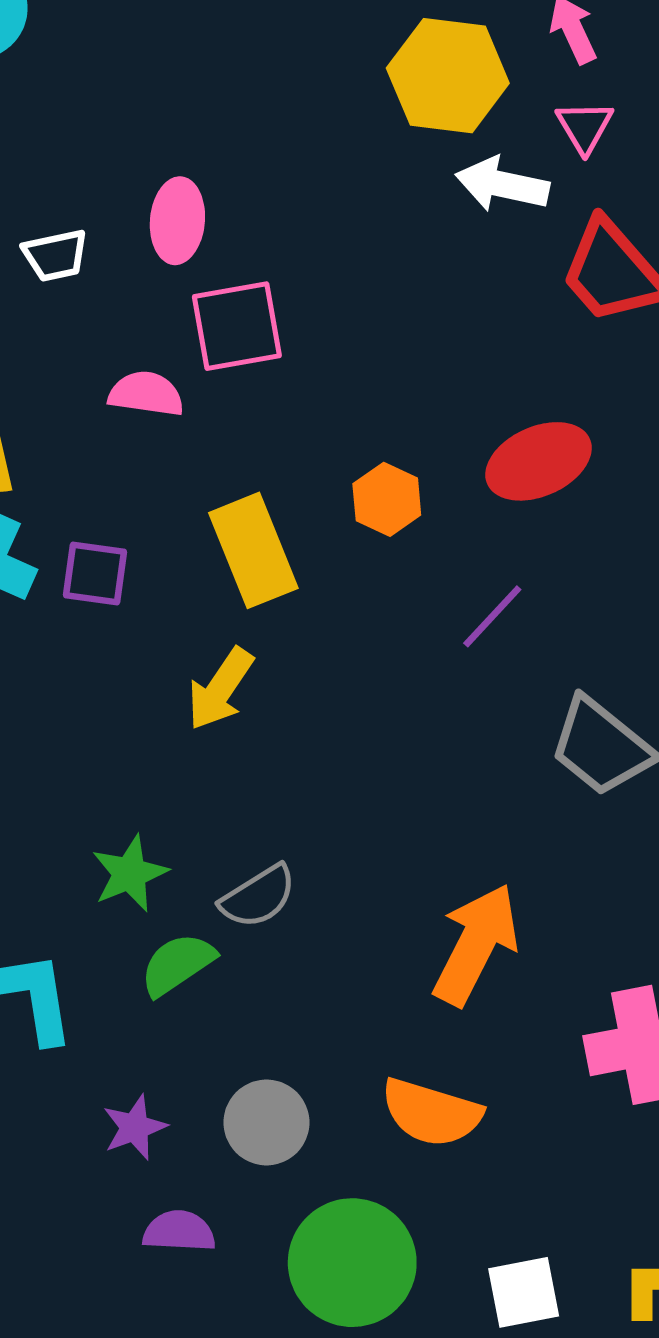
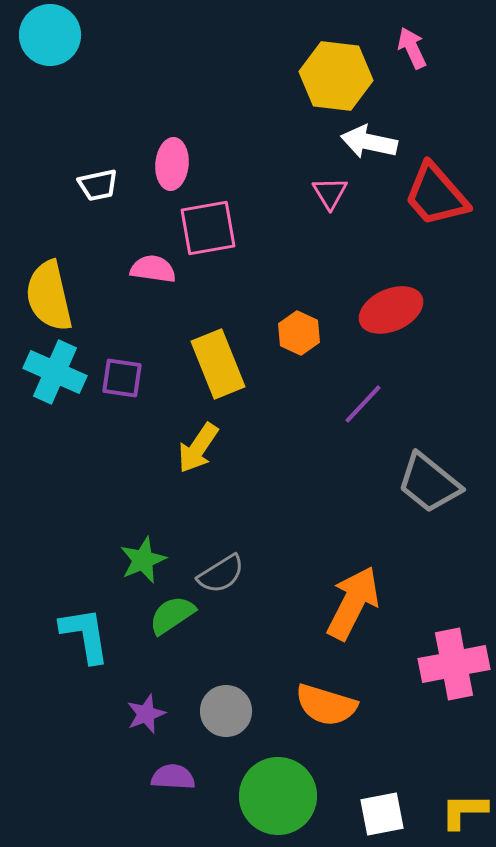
pink triangle: (585, 127) -> (330, 193), moved

